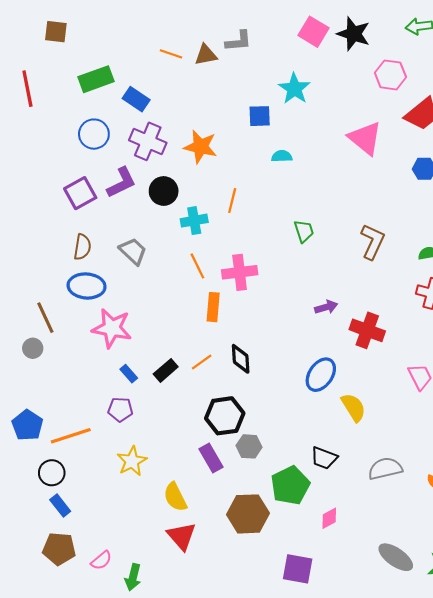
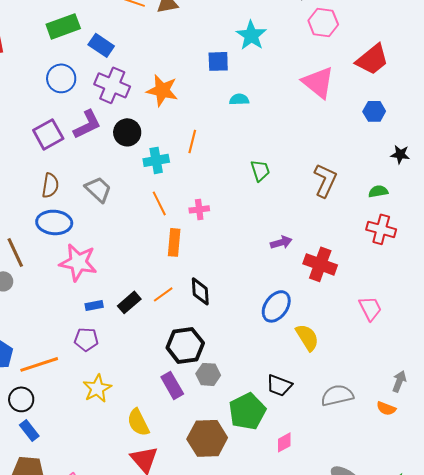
pink hexagon: (390, 75) -> (323, 22), moved
pink cross: (240, 272) -> (199, 209), size x0.6
blue rectangle: (129, 374) -> (94, 305), turned -60

